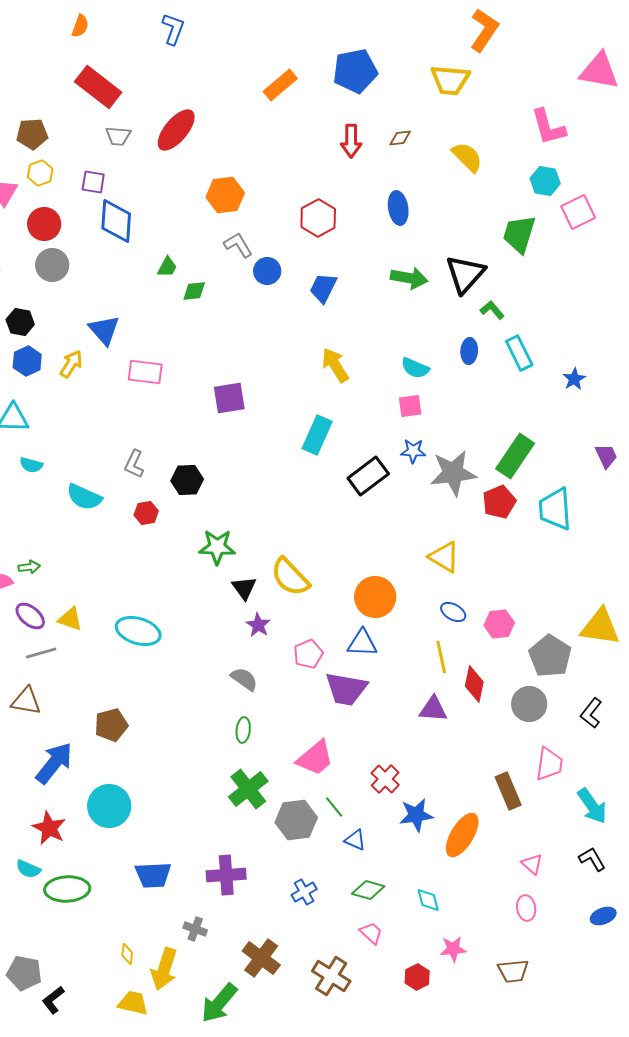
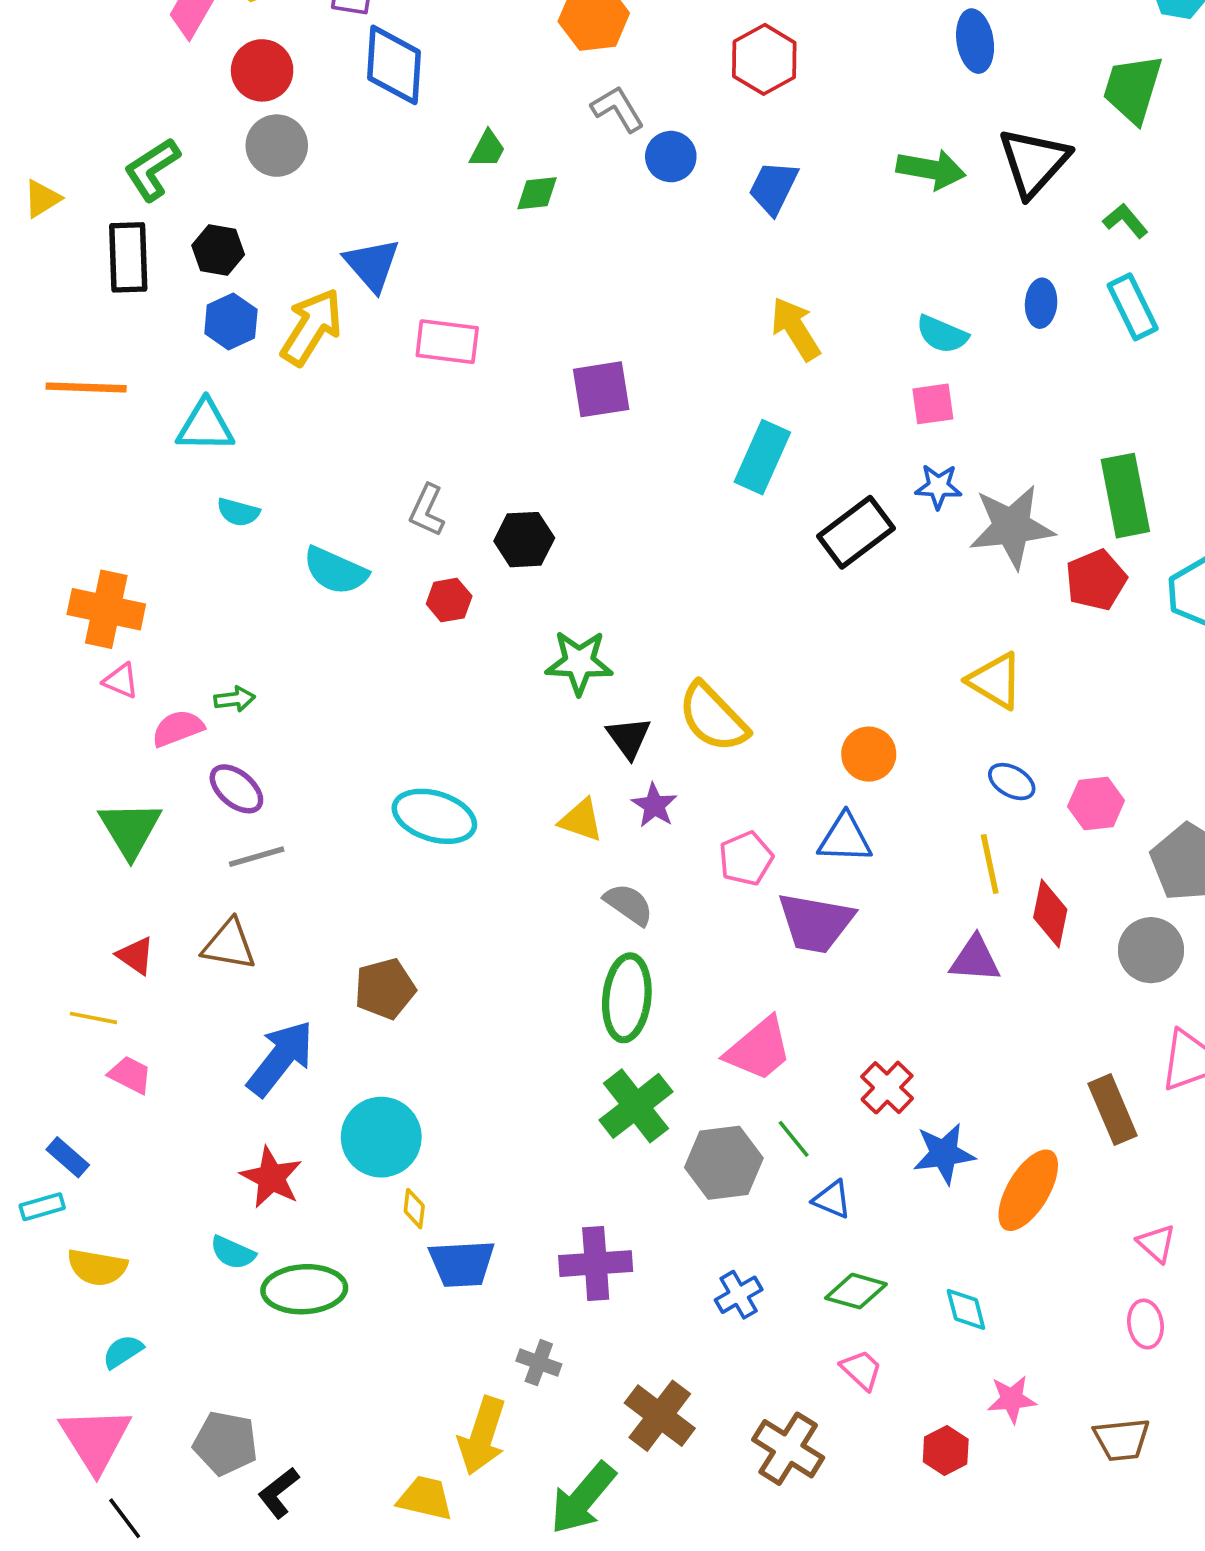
blue ellipse: (398, 208) -> (975, 41), moved
green L-shape: (492, 310) -> (1125, 221), moved
yellow arrow: (71, 364) -> (312, 327), size x1.5
green rectangle: (515, 456) -> (1125, 496), turned -45
orange circle: (375, 597) -> (869, 754), size x0.7
yellow triangle: (70, 619) -> (581, 820), moved
green ellipse: (243, 730) -> (627, 998), size x1.8
yellow diamond: (127, 954) -> (414, 1209), moved

